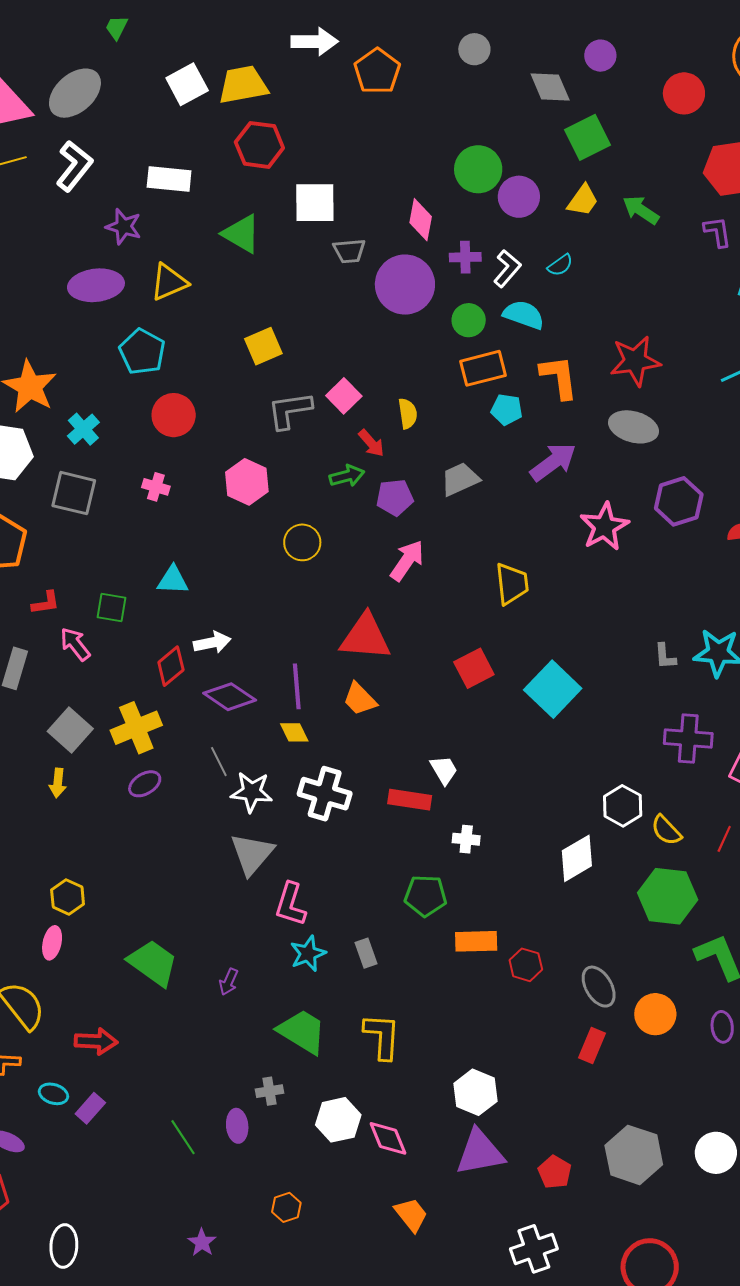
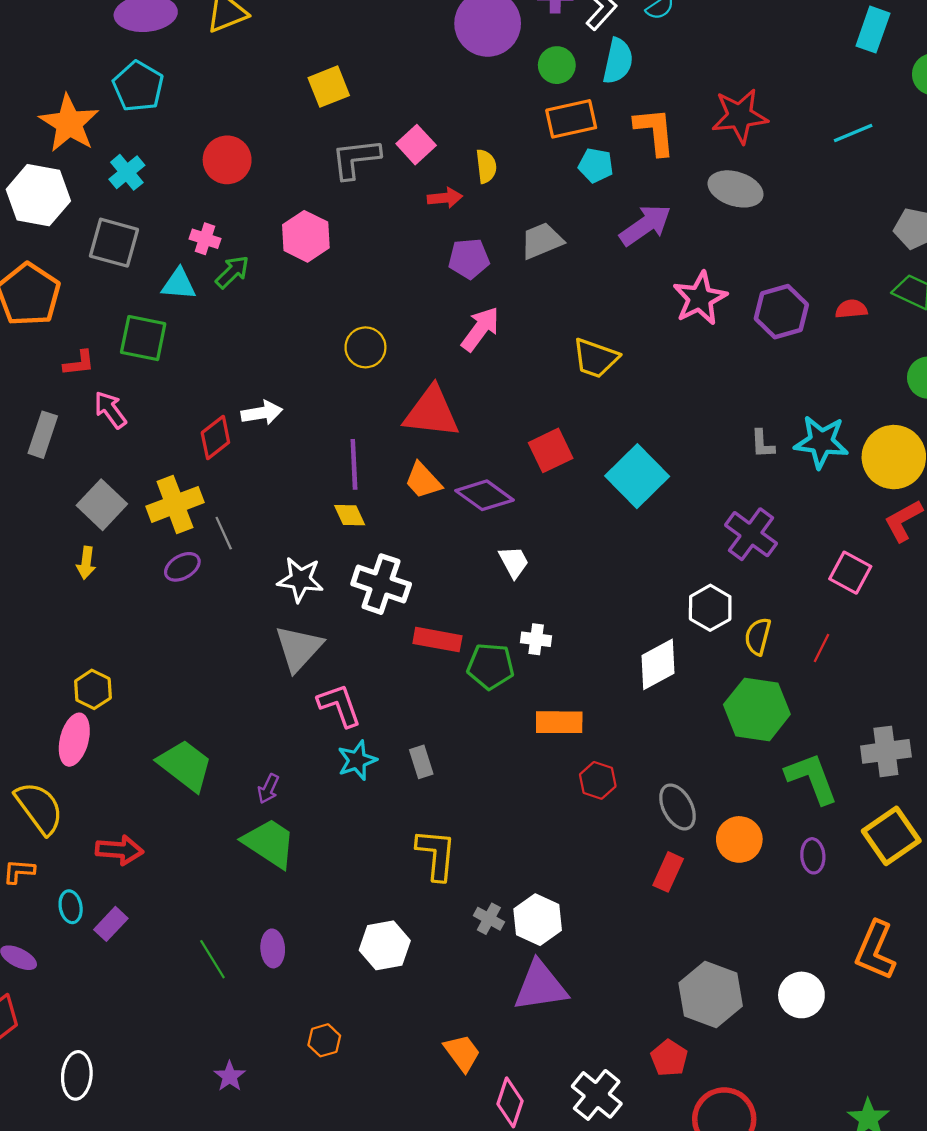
cyan semicircle: (524, 315) -> (618, 61), turned 81
cyan pentagon: (142, 352) -> (138, 86), moved
red arrow: (371, 443) -> (445, 198), turned -56
green arrow: (347, 476) -> (232, 272), moved, turned -32
purple hexagon: (679, 501) -> (781, 312), moved
yellow circle: (302, 542) -> (365, 347), moved
cyan triangle: (173, 580) -> (179, 284), moved
yellow trapezoid: (512, 584) -> (595, 358), turned 114
green square: (112, 607) -> (143, 338), moved, size x1.4
purple diamond: (230, 697) -> (484, 495), moved
purple cross: (688, 738) -> (751, 534), moved, turned 30
gray line: (219, 762) -> (224, 533), moved
red rectangle: (410, 800) -> (437, 640), moved
yellow semicircle: (666, 830) -> (758, 636), turned 56
green pentagon: (426, 896) -> (491, 666), moved
pink L-shape: (290, 904) -> (339, 705), turned 141
orange rectangle: (476, 941) -> (559, 722), moved
pink ellipse: (52, 943) -> (74, 740), size x1.4
green trapezoid: (302, 1031) -> (269, 843), moved
gray cross: (270, 1091) -> (489, 919), moved, turned 36
cyan ellipse: (53, 1094) -> (71, 907), turned 60
pink diamond: (388, 1138) -> (510, 1102), moved, turned 39
red pentagon: (555, 1172) -> (669, 1058), moved
white cross: (534, 1249) -> (597, 1095), turned -33

